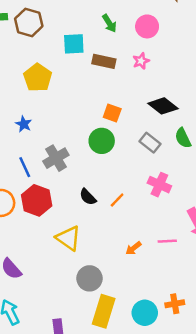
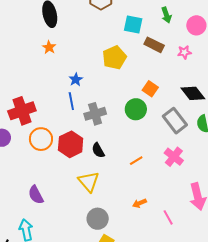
yellow pentagon: (38, 78) -> (114, 58), moved
gray rectangle: (150, 143) -> (175, 121), size x1.4
blue line: (25, 167) -> (71, 101), moved
black semicircle: (88, 197) -> (98, 150), moved
pink line: (167, 241) -> (168, 217), moved, turned 49

